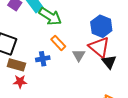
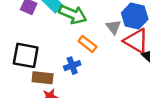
gray triangle: (79, 55) -> (113, 27), moved

